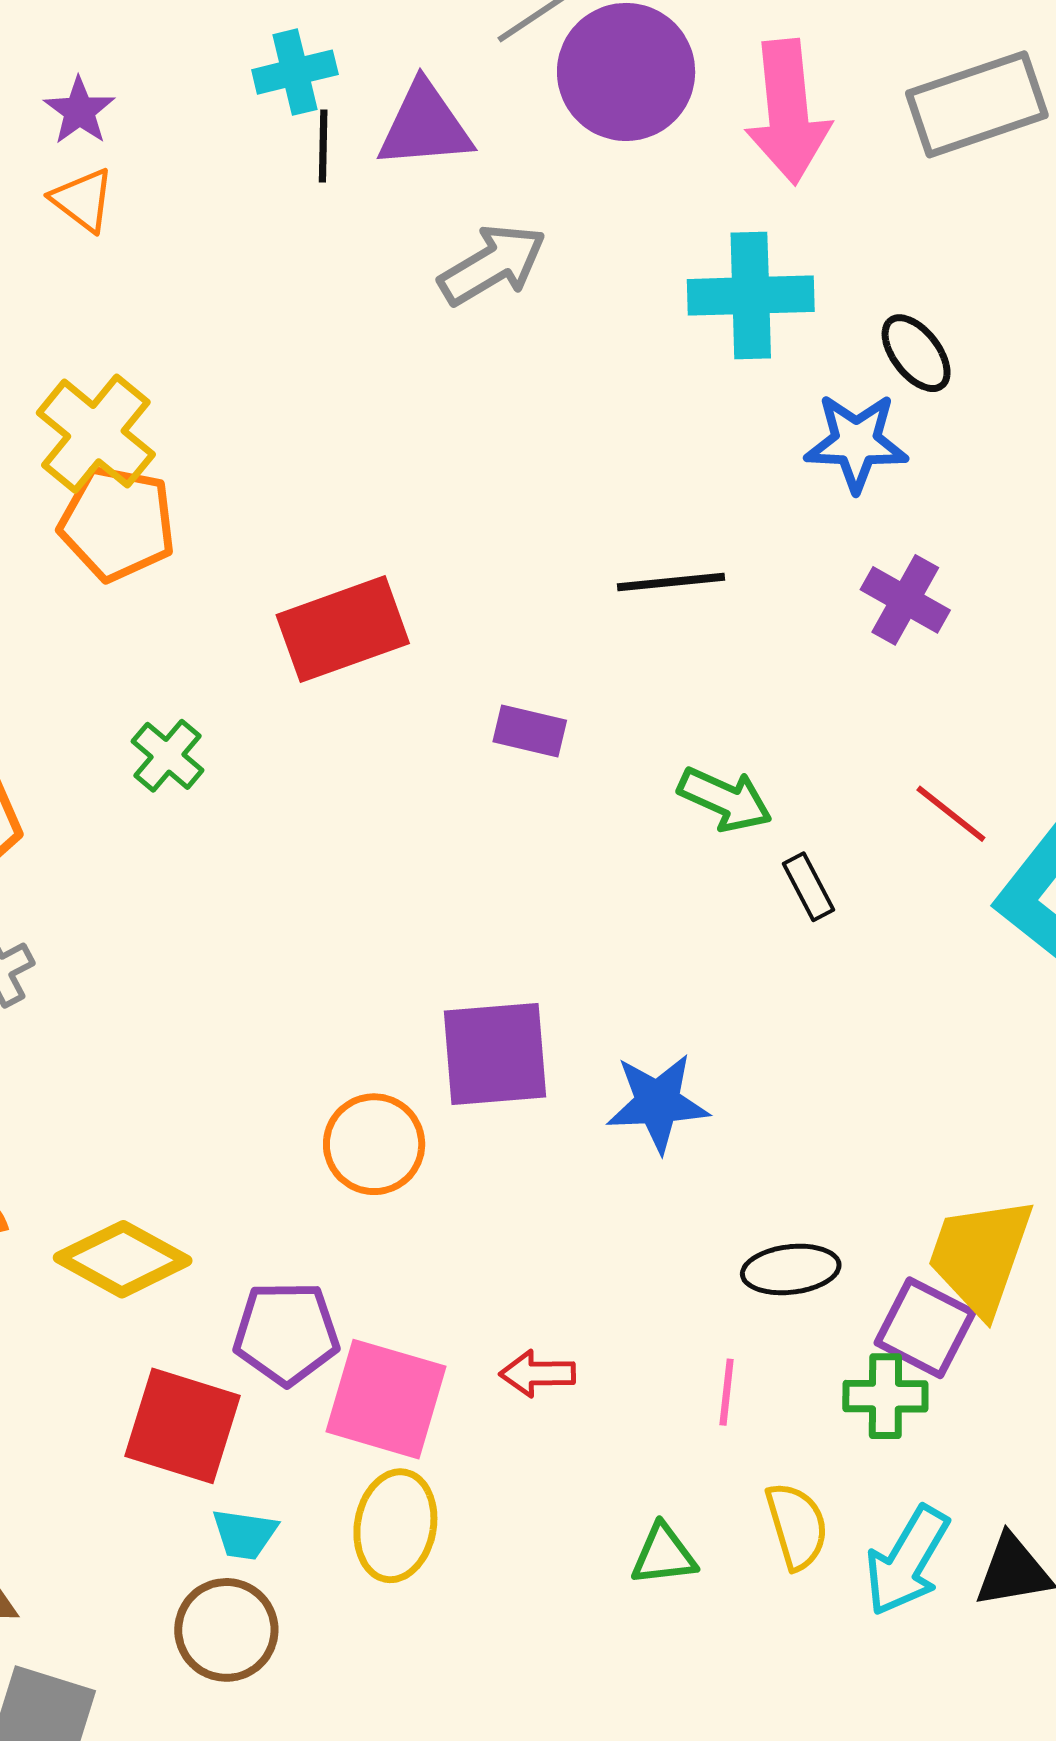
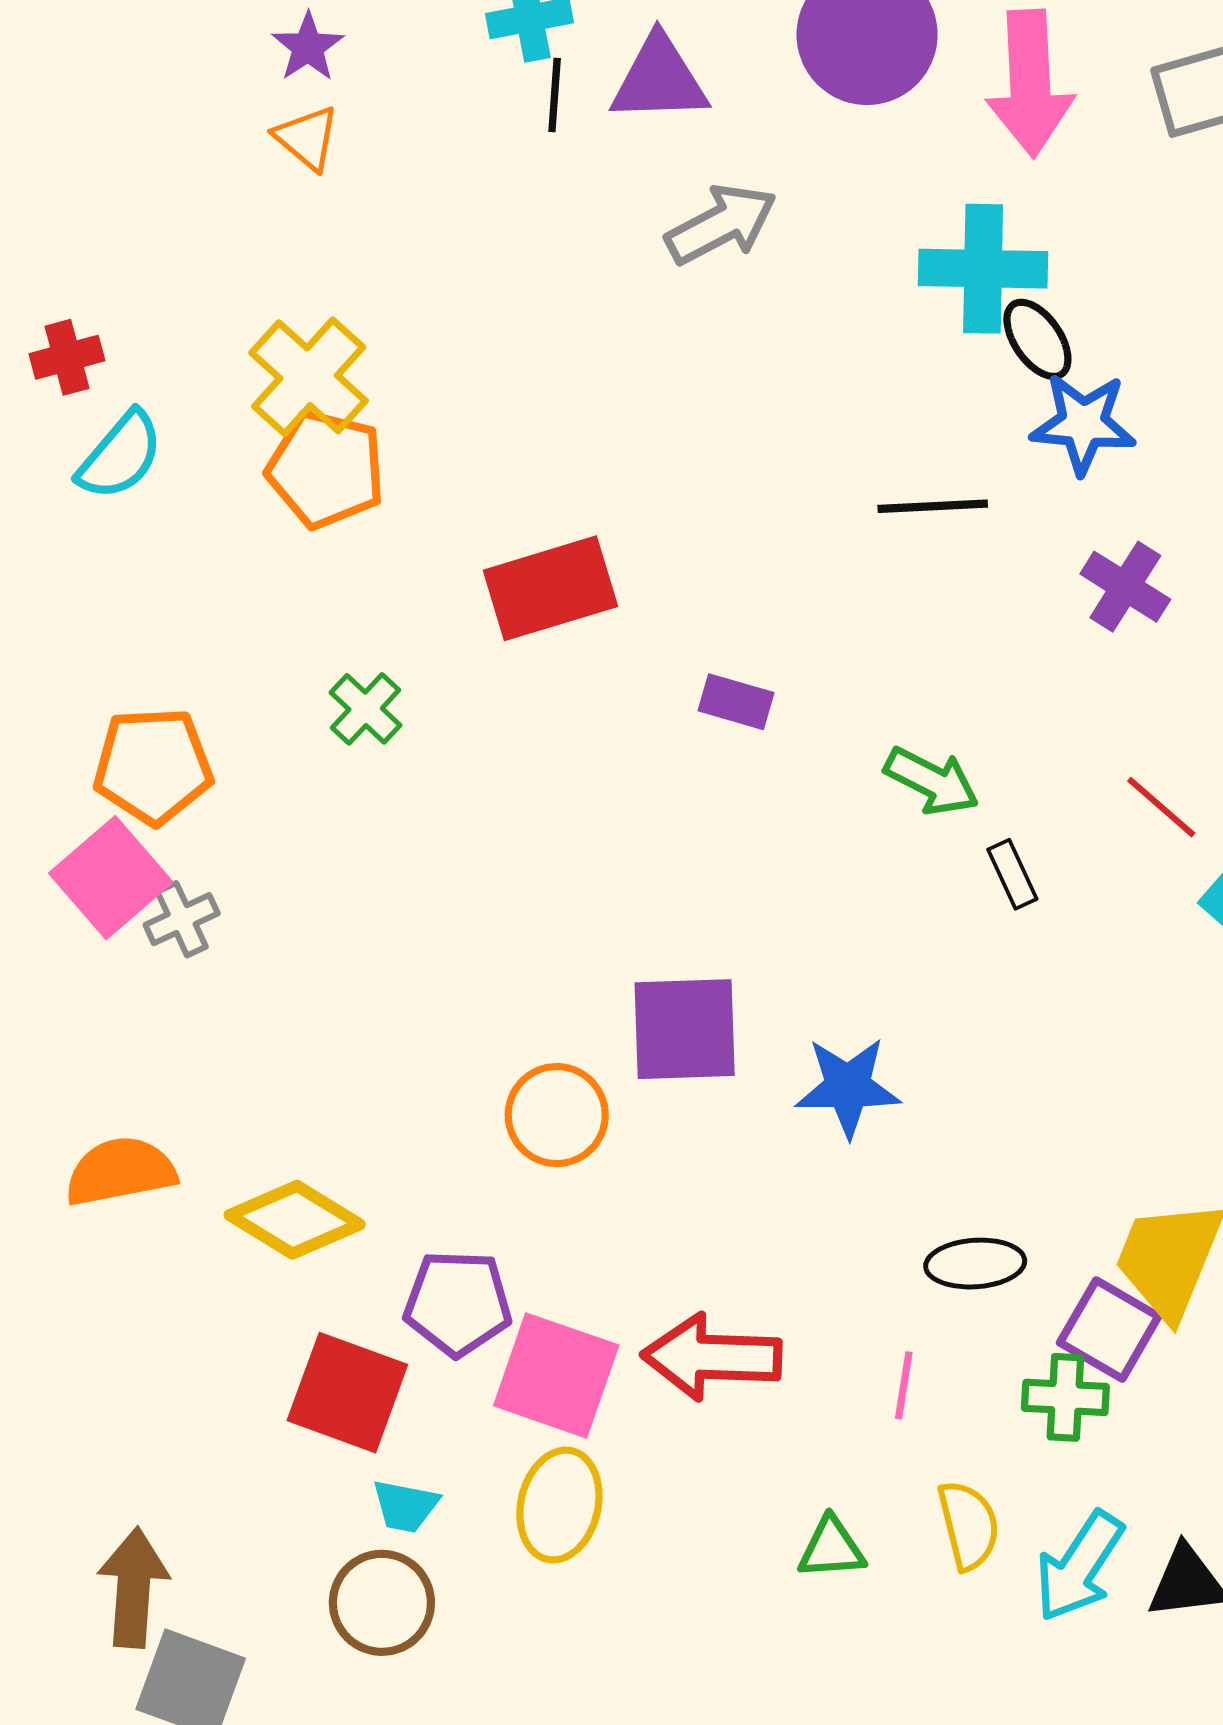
black ellipse: (916, 353) -> (1037, 339), moved
black line: (671, 582) -> (933, 506), moved
red arrow: (537, 1374) -> (712, 1357), size x1.8

